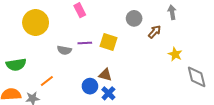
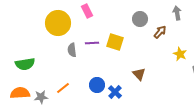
yellow circle: (36, 22) -> (58, 23), moved
gray semicircle: (64, 50) -> (72, 50), turned 72
brown triangle: (105, 75) -> (139, 74), moved, turned 32
orange line: (47, 81) -> (63, 88), moved

